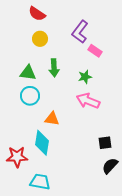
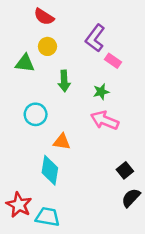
green triangle: (28, 73) -> (25, 63), moved
black square: (105, 143) -> (125, 170), turned -32
red star: (17, 157) -> (19, 205), moved, turned 30

